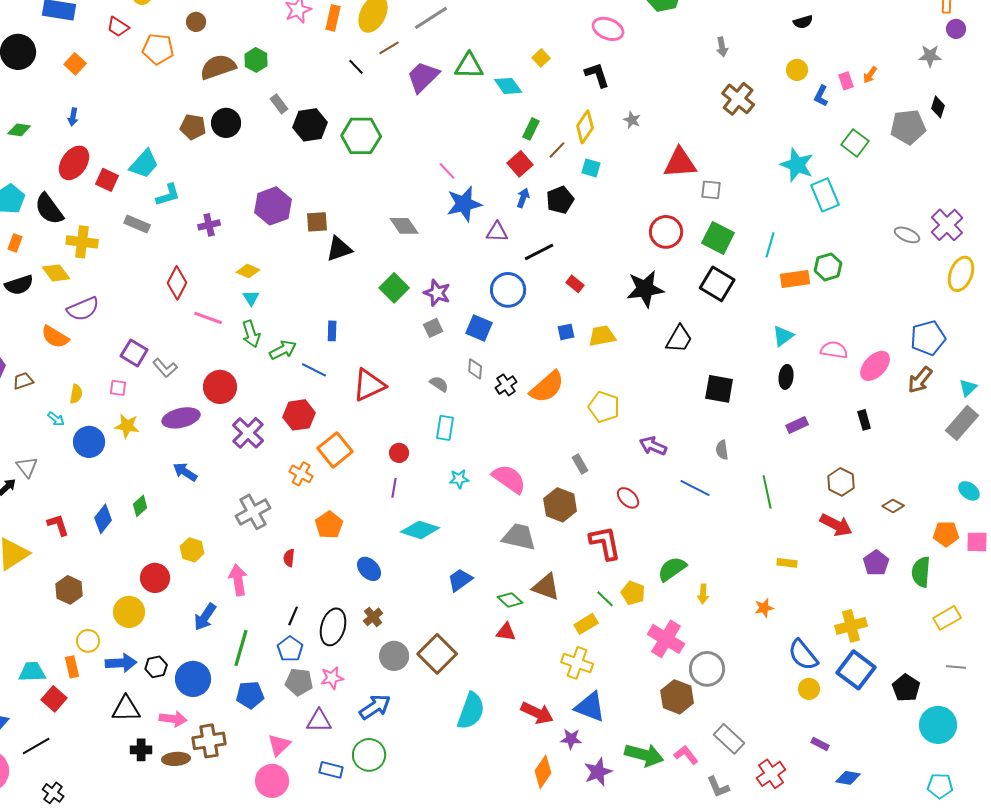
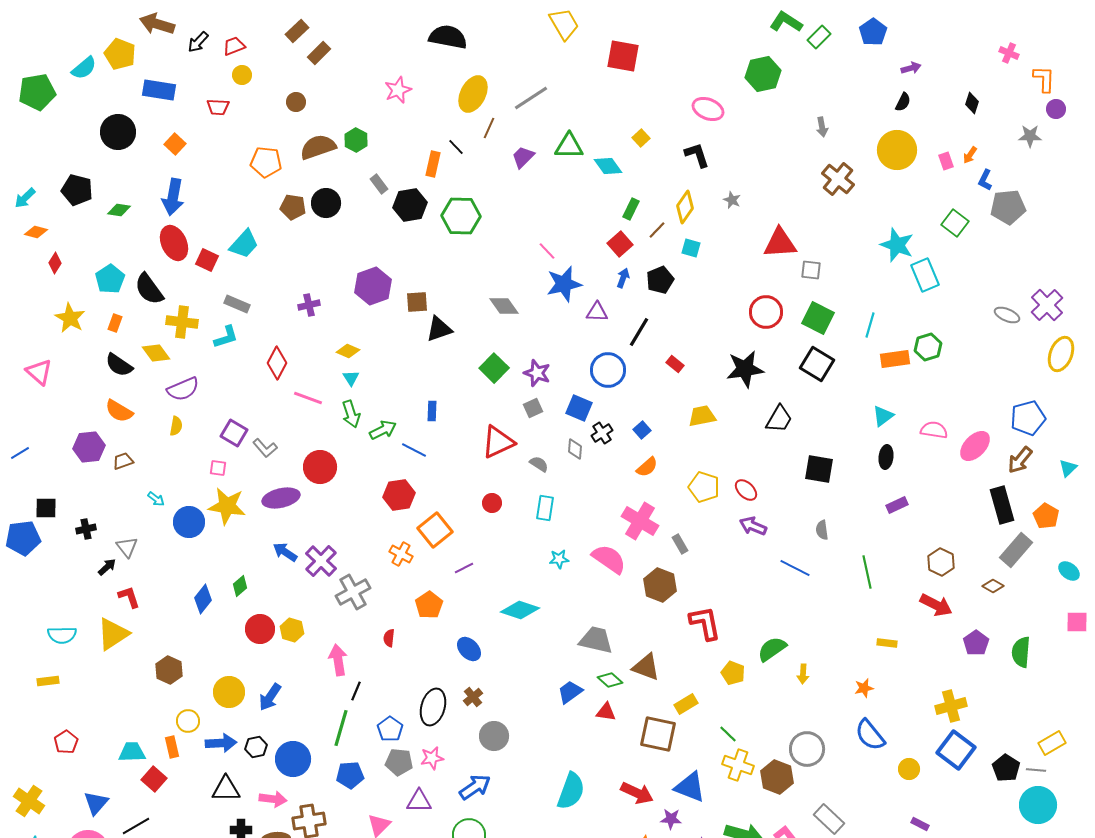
orange rectangle: (333, 18) -> (433, 164), moved
black semicircle: (803, 22) -> (903, 102), turned -48
red trapezoid: (118, 27) -> (218, 107), turned -30
brown line: (389, 48) -> (489, 128), turned -35
orange pentagon: (158, 49) -> (266, 162), moved
yellow circle: (797, 70) -> (897, 150), size x1.8
purple trapezoid: (423, 77) -> (523, 157), size x0.7
blue L-shape: (821, 96) -> (985, 180), moved
black diamond: (938, 107) -> (972, 103), moved
blue arrow: (73, 117) -> (173, 197), size x2.0
red ellipse: (74, 163) -> (174, 243), turned -60
cyan L-shape: (168, 195) -> (226, 337), moved
black line: (539, 252) -> (639, 332), turned -32
black semicircle: (19, 285) -> (119, 365), turned 52
blue square: (566, 332) -> (642, 430), moved, turned -30
orange semicircle: (55, 337) -> (119, 411), moved
red triangle: (369, 385) -> (498, 442), moved
black cross: (506, 385) -> (602, 433), moved
orange semicircle: (547, 387) -> (647, 467), size x0.6
yellow semicircle: (76, 394) -> (176, 426), moved
black rectangle: (864, 420) -> (1002, 505), moved, size x1.8
gray rectangle: (962, 423) -> (1016, 550), moved
yellow star: (127, 426) -> (227, 506), size x1.5
purple cross: (248, 433) -> (321, 561), moved
red circle: (399, 453) -> (492, 503), moved
purple line: (394, 488) -> (464, 568), moved, turned 54
red ellipse: (628, 498) -> (746, 490), moved
red L-shape: (58, 525) -> (129, 597), moved
orange pentagon: (946, 534) -> (1046, 516), moved, turned 30
gray trapezoid: (519, 537) -> (596, 640), moved
red circle: (155, 578) -> (260, 629), moved
blue trapezoid: (460, 580) -> (570, 692), moved
green line: (605, 599) -> (728, 734), moved
black line: (293, 616) -> (356, 691), moved
blue arrow: (205, 617) -> (270, 697), moved
yellow rectangle: (947, 618) -> (1052, 743), moved
pink cross: (666, 639) -> (640, 521), moved
brown square: (437, 654) -> (658, 734), moved, turned -33
blue semicircle: (803, 655) -> (870, 735), moved
yellow cross: (577, 663) -> (738, 765), moved
gray line: (956, 667) -> (1036, 770), moved

